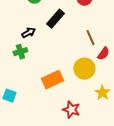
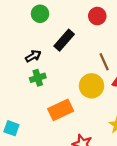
green cross: (20, 52) -> (38, 78), moved
yellow circle: (84, 69) -> (92, 86), moved

